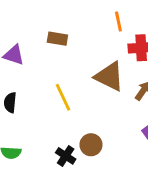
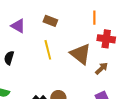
yellow line: (63, 97) -> (48, 50), moved

